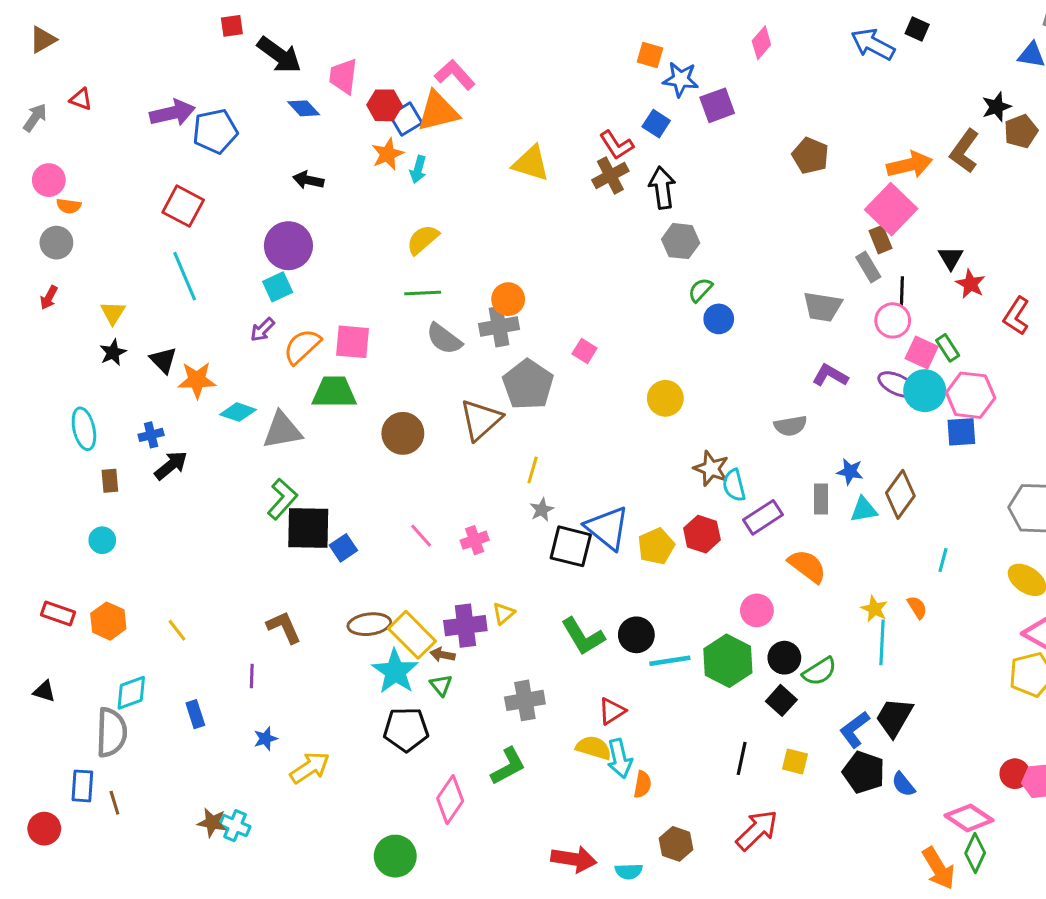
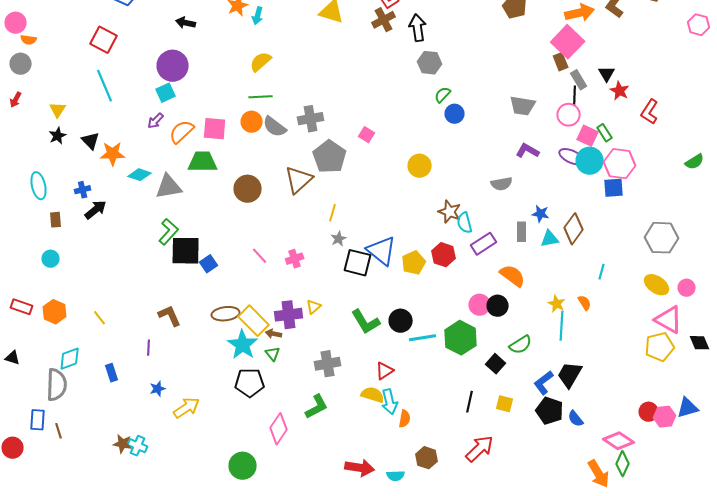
gray rectangle: (868, 267) -> (579, 80), moved
orange circle: (508, 299) -> (252, 122), moved
black circle: (784, 658) -> (498, 306), moved

